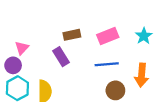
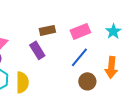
blue line: (107, 64) -> (79, 57), turned -45

